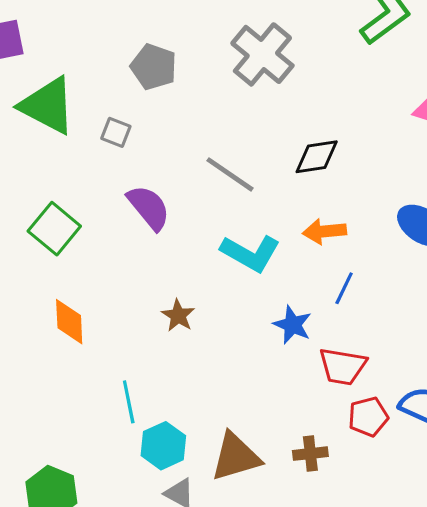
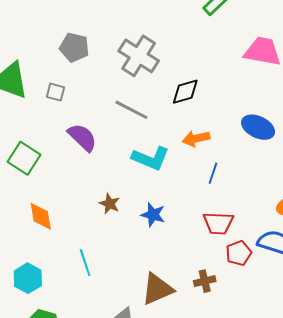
gray cross: (262, 54) -> (139, 56), moved
blue star: (292, 325) -> (153, 215), moved
cyan hexagon: (163, 446) -> (28, 278), moved

